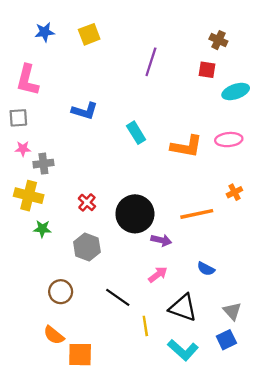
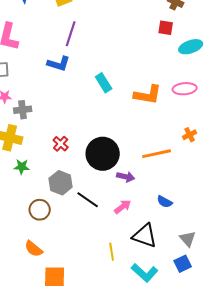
purple line: (151, 62) -> (71, 34), moved
brown circle: (61, 292) -> (40, 210), moved
black line: (118, 297) -> (88, 200), moved
orange semicircle: (54, 335) -> (34, 249), moved

